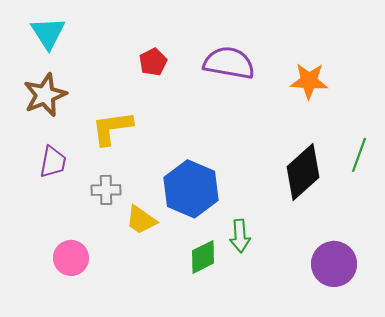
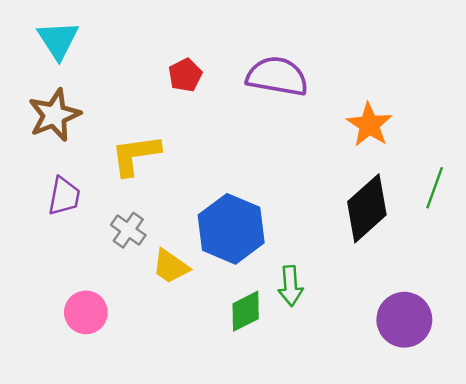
orange star: (309, 81) -> (369, 125), moved, turned 30
gray cross: (106, 190) -> (128, 230), turned 36

